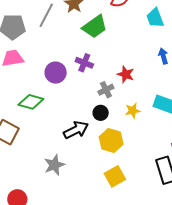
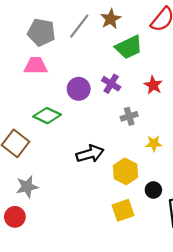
red star: (126, 74) -> (153, 85), moved
black circle: (101, 113) -> (153, 190), moved
gray star: (54, 165) -> (27, 187), moved

